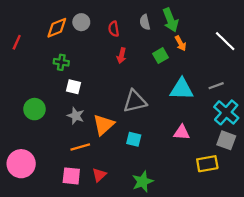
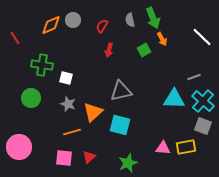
red semicircle: (114, 29) -> (102, 26), turned 40
red line: (17, 42) -> (15, 38), turned -56
green cross: (61, 62) -> (42, 65), moved, size x1.5
cyan triangle: (182, 89) -> (174, 99), moved
pink triangle: (182, 132) -> (163, 148), moved
cyan square: (134, 139) -> (120, 125), size x1.5

